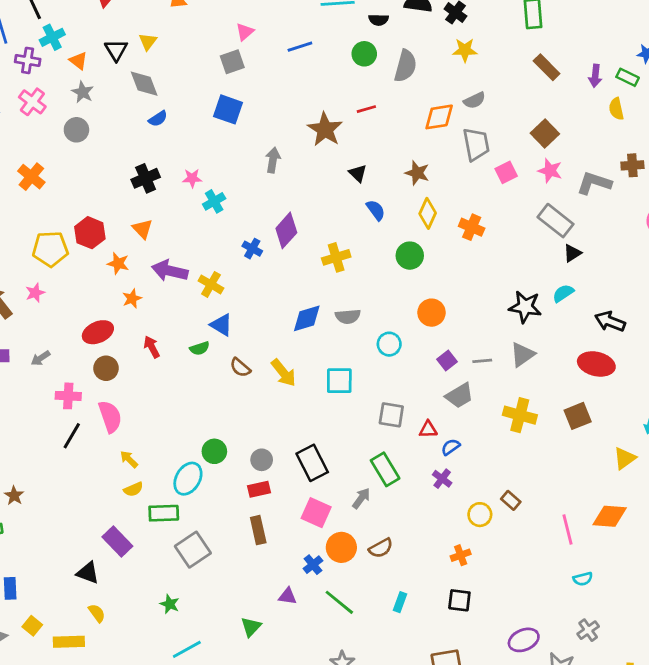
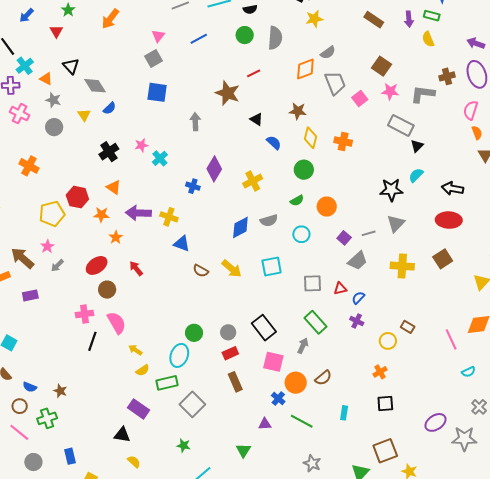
yellow triangle: (148, 42) -> (84, 115), moved
green semicircle: (200, 348) -> (297, 201), moved
gray arrow: (41, 358) -> (57, 266), moved

